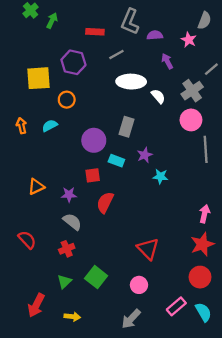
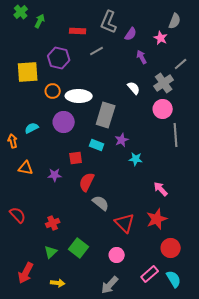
purple semicircle: (155, 35) -> (131, 34), turned 128
white ellipse: (131, 82) -> (79, 96), moved
orange arrow: (21, 126) -> (13, 141), moved
cyan semicircle: (50, 126) -> (32, 128), moved
gray rectangle: (127, 127) -> (106, 115), size x1.4
purple circle: (94, 140) -> (64, 122), moved
orange triangle: (36, 187) -> (26, 168), turned 35
pink arrow: (205, 214) -> (161, 189), moved, turned -56
gray semicircle: (72, 222) -> (101, 203), moved
red star: (202, 244) -> (157, 219), moved

